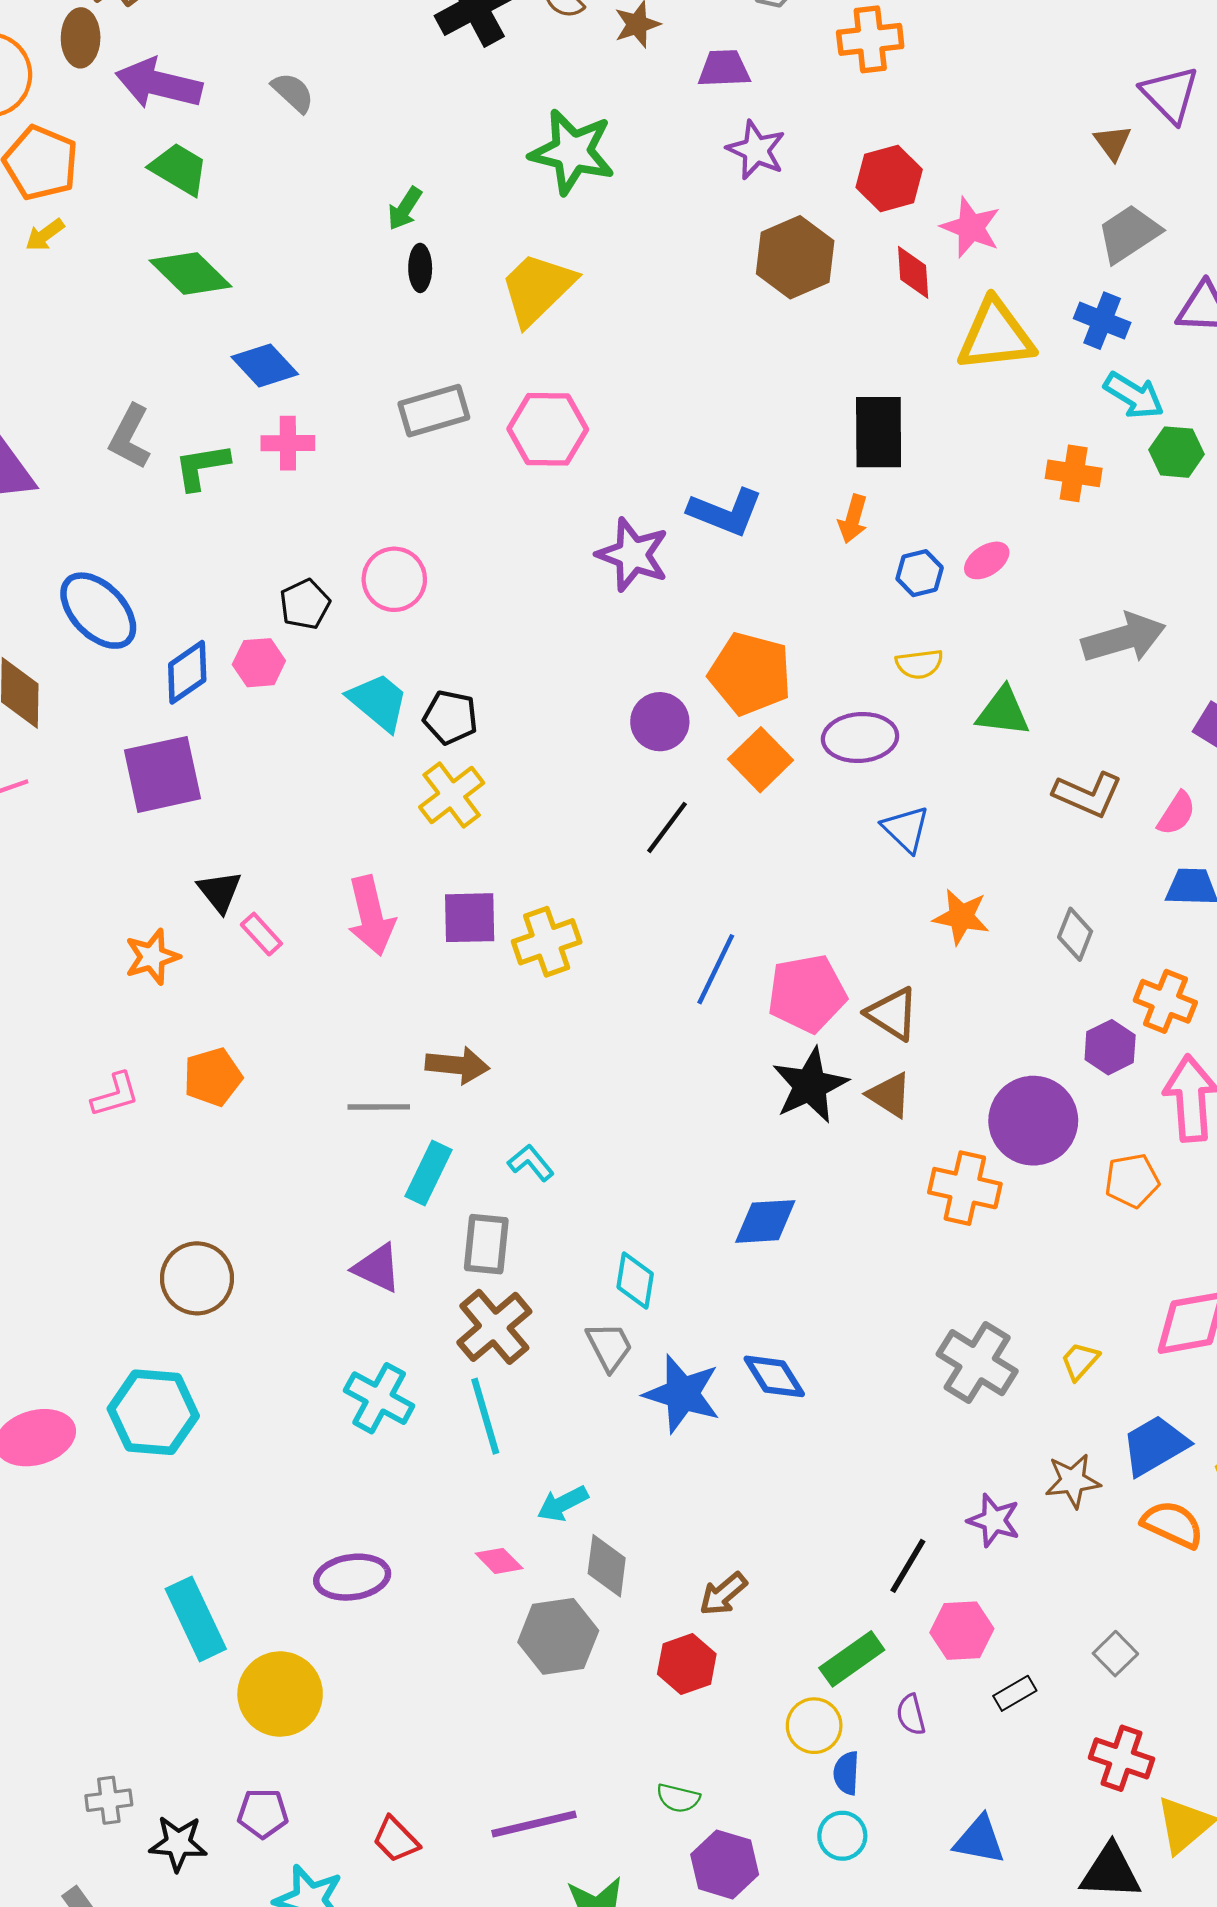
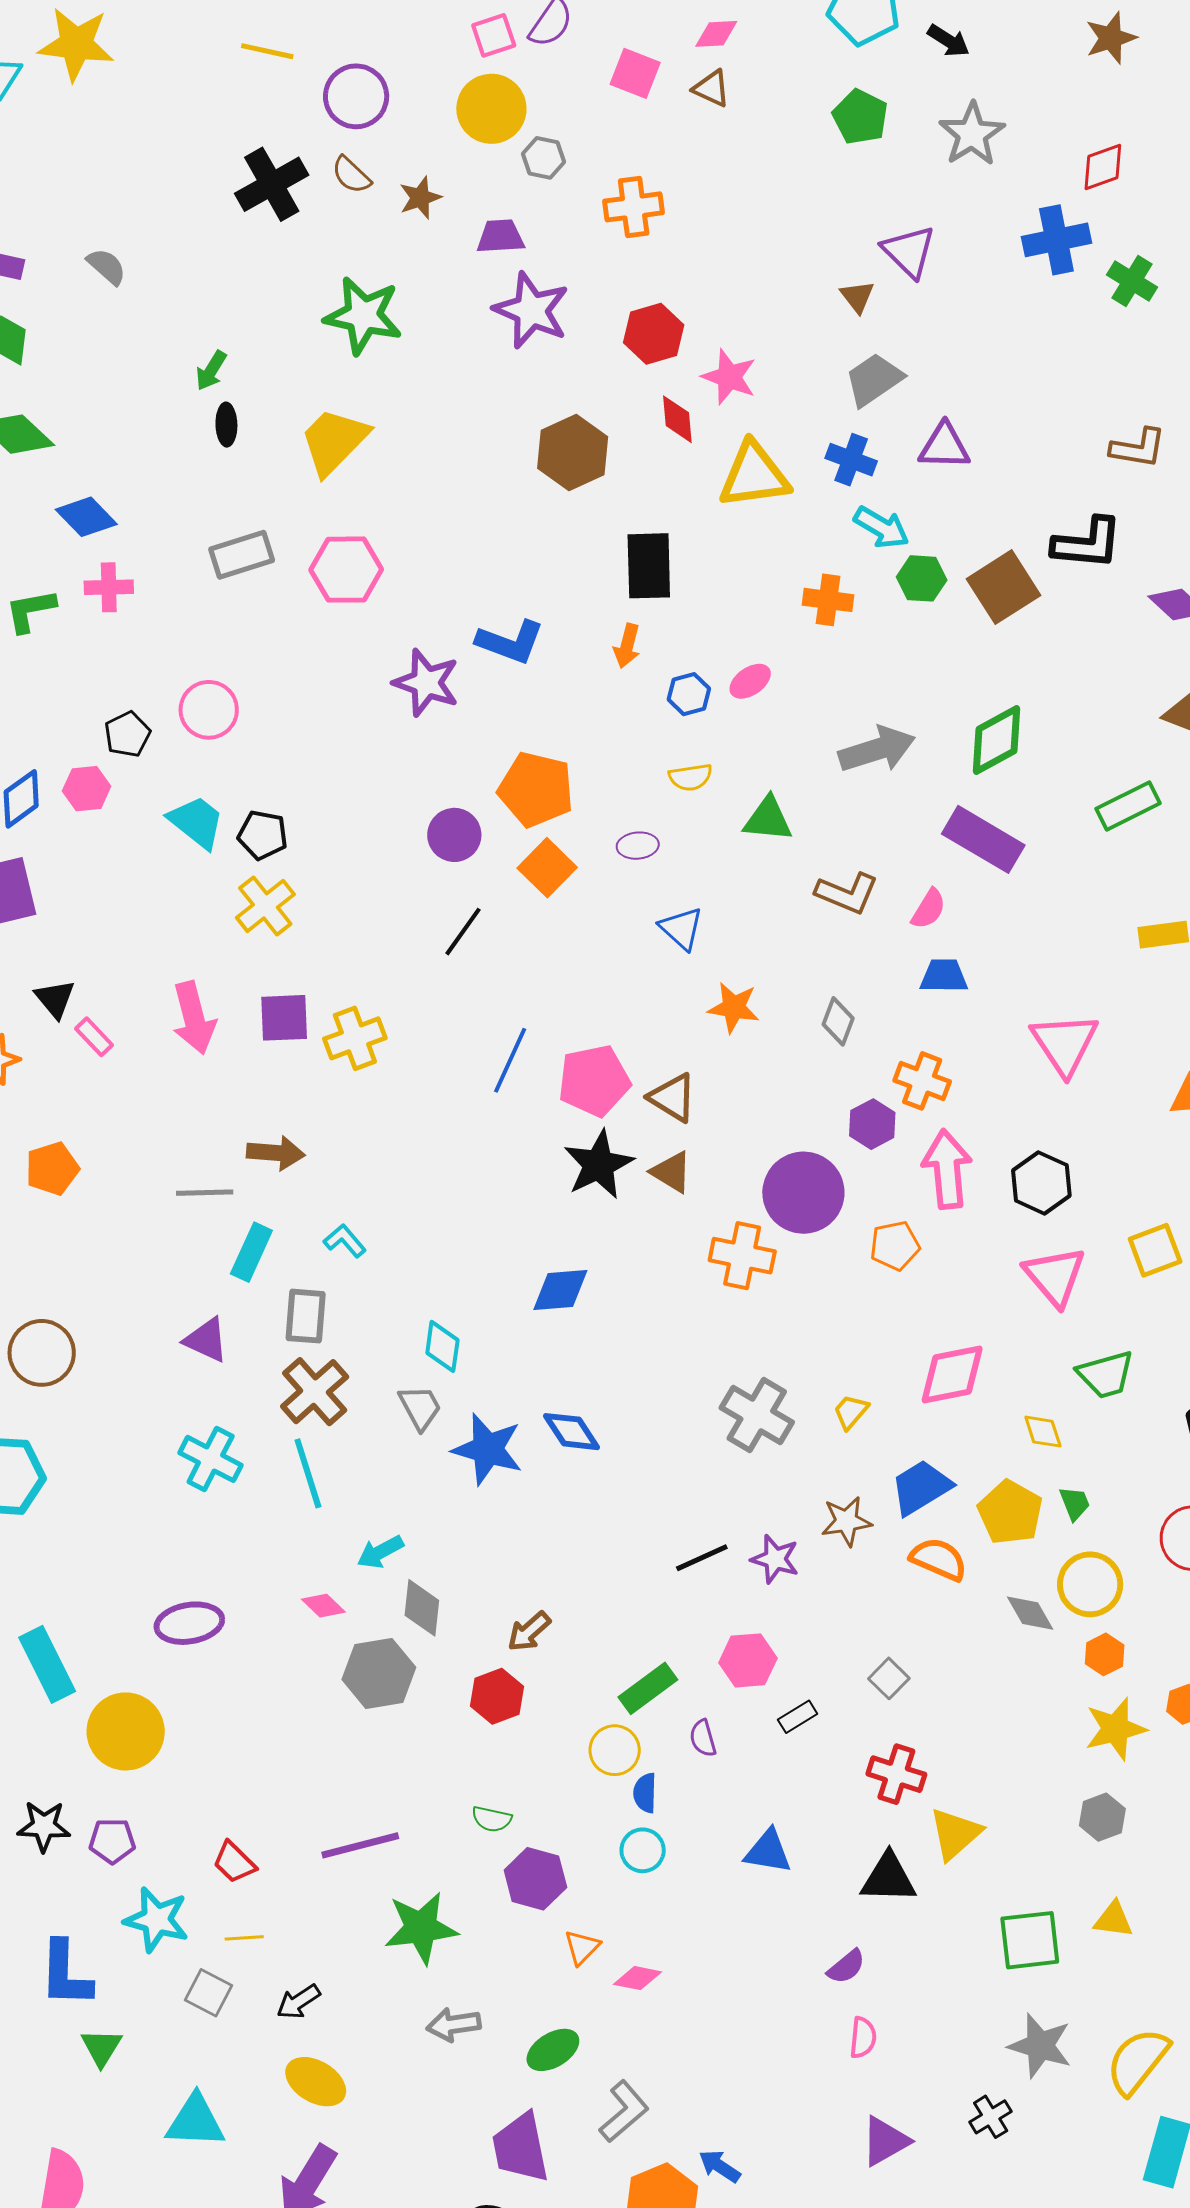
purple star: (756, 150) -> (531, 310), size x1.4
brown hexagon: (795, 257) -> (573, 452), moved
purple ellipse: (860, 738) -> (638, 846), size x0.6
black line: (908, 1566) -> (702, 1558), moved, turned 36
black star: (178, 1843) -> (44, 1826), moved

